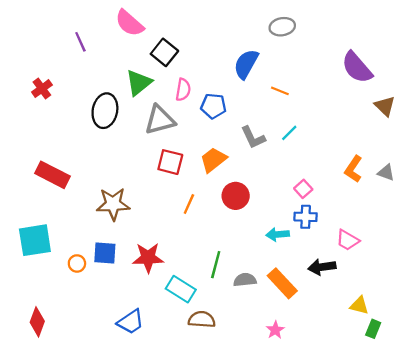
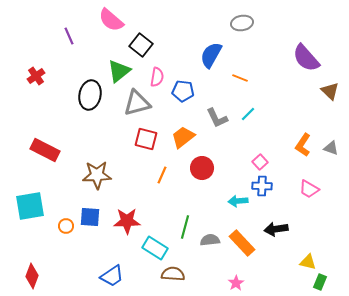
pink trapezoid: (348, 240) -> (309, 189), moved

